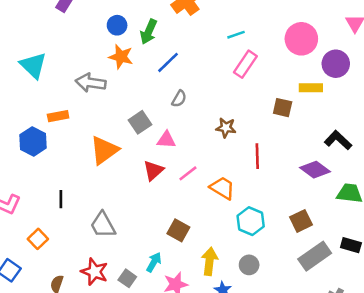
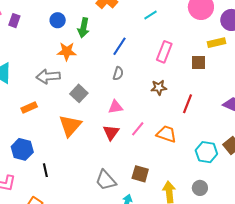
blue circle: (117, 25) -> (58, 20), moved
blue line: (168, 62) -> (119, 46), moved
pink rectangle: (245, 64) -> (164, 52), moved
gray square: (140, 122) -> (79, 93), moved
blue hexagon: (33, 141) -> (22, 149), moved
red line: (257, 156) -> (188, 104), turned 36
cyan hexagon: (251, 221) -> (206, 152), moved
gray trapezoid: (103, 225) -> (106, 180), moved

